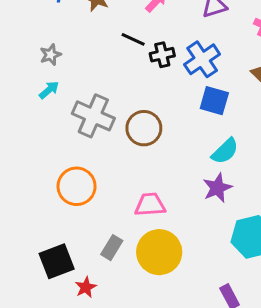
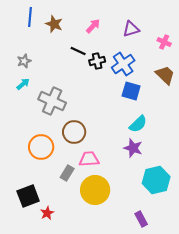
brown circle: (144, 128) -> (74, 132), moved
purple star: (217, 188) -> (133, 148), turned -30
gray rectangle: (112, 248) -> (67, 173), moved

